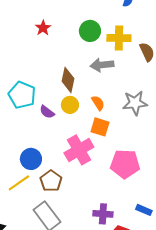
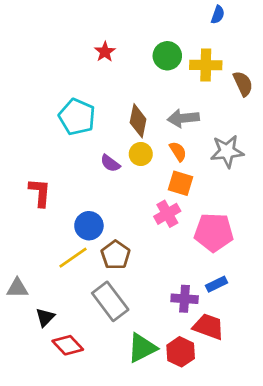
gray arrow: (102, 65) -> (183, 118), moved
cyan pentagon: (22, 95) -> (77, 117), moved
pink cross: (79, 150) -> (167, 214), moved, size x0.7
blue rectangle: (144, 210) -> (216, 284), moved, turned -49

